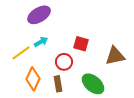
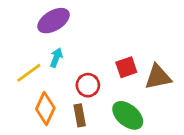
cyan arrow: (41, 42) -> (56, 58), turned -40
red square: (81, 44) -> (126, 67), moved, turned -35

